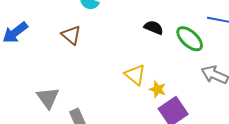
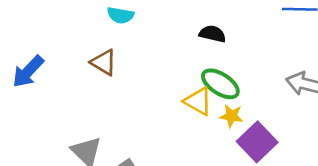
green ellipse: (190, 39) -> (220, 84), moved

